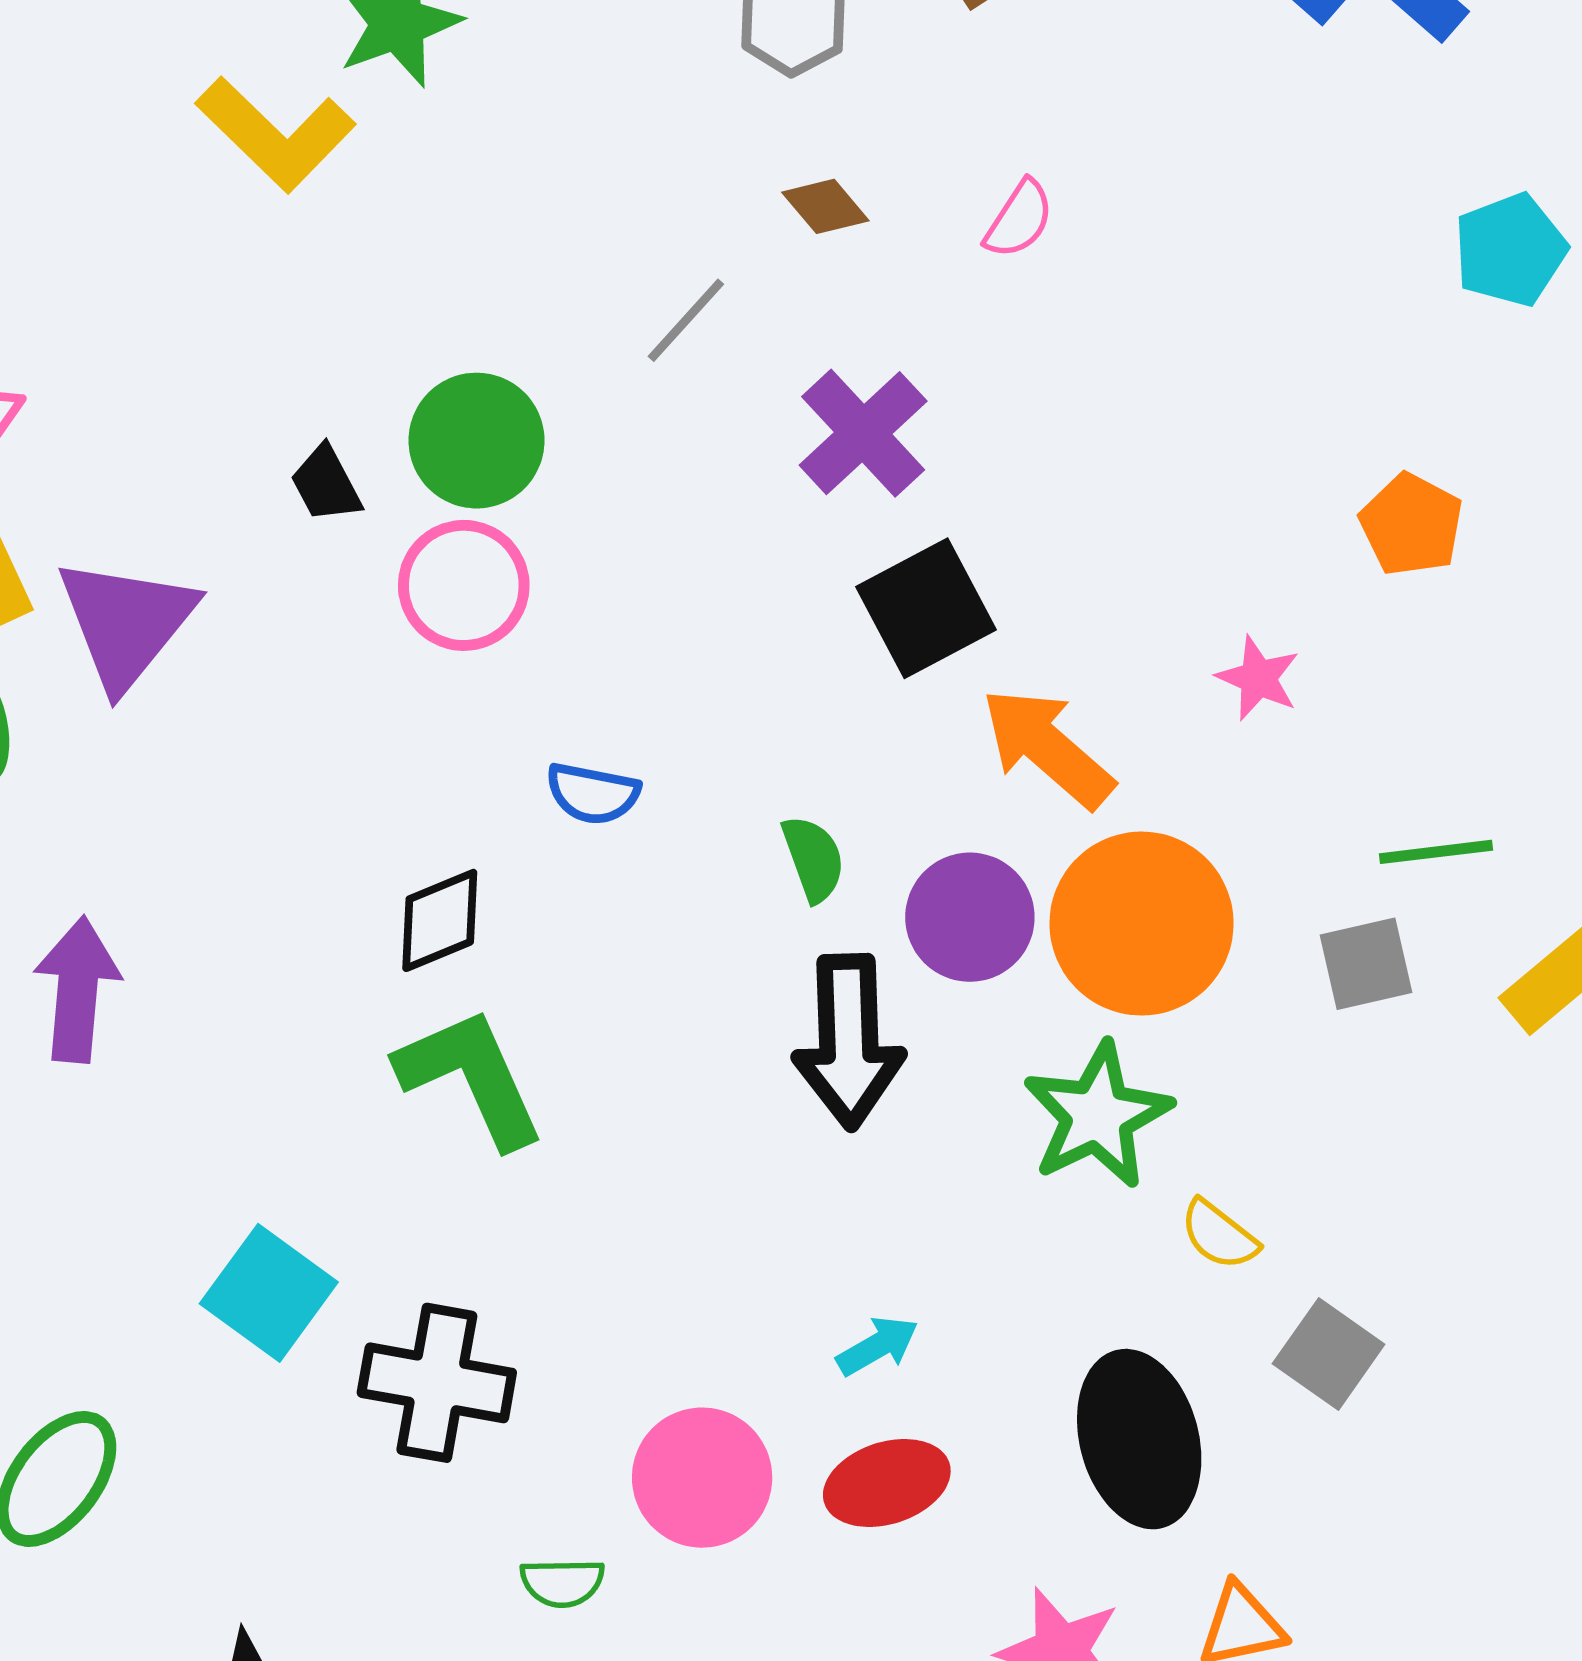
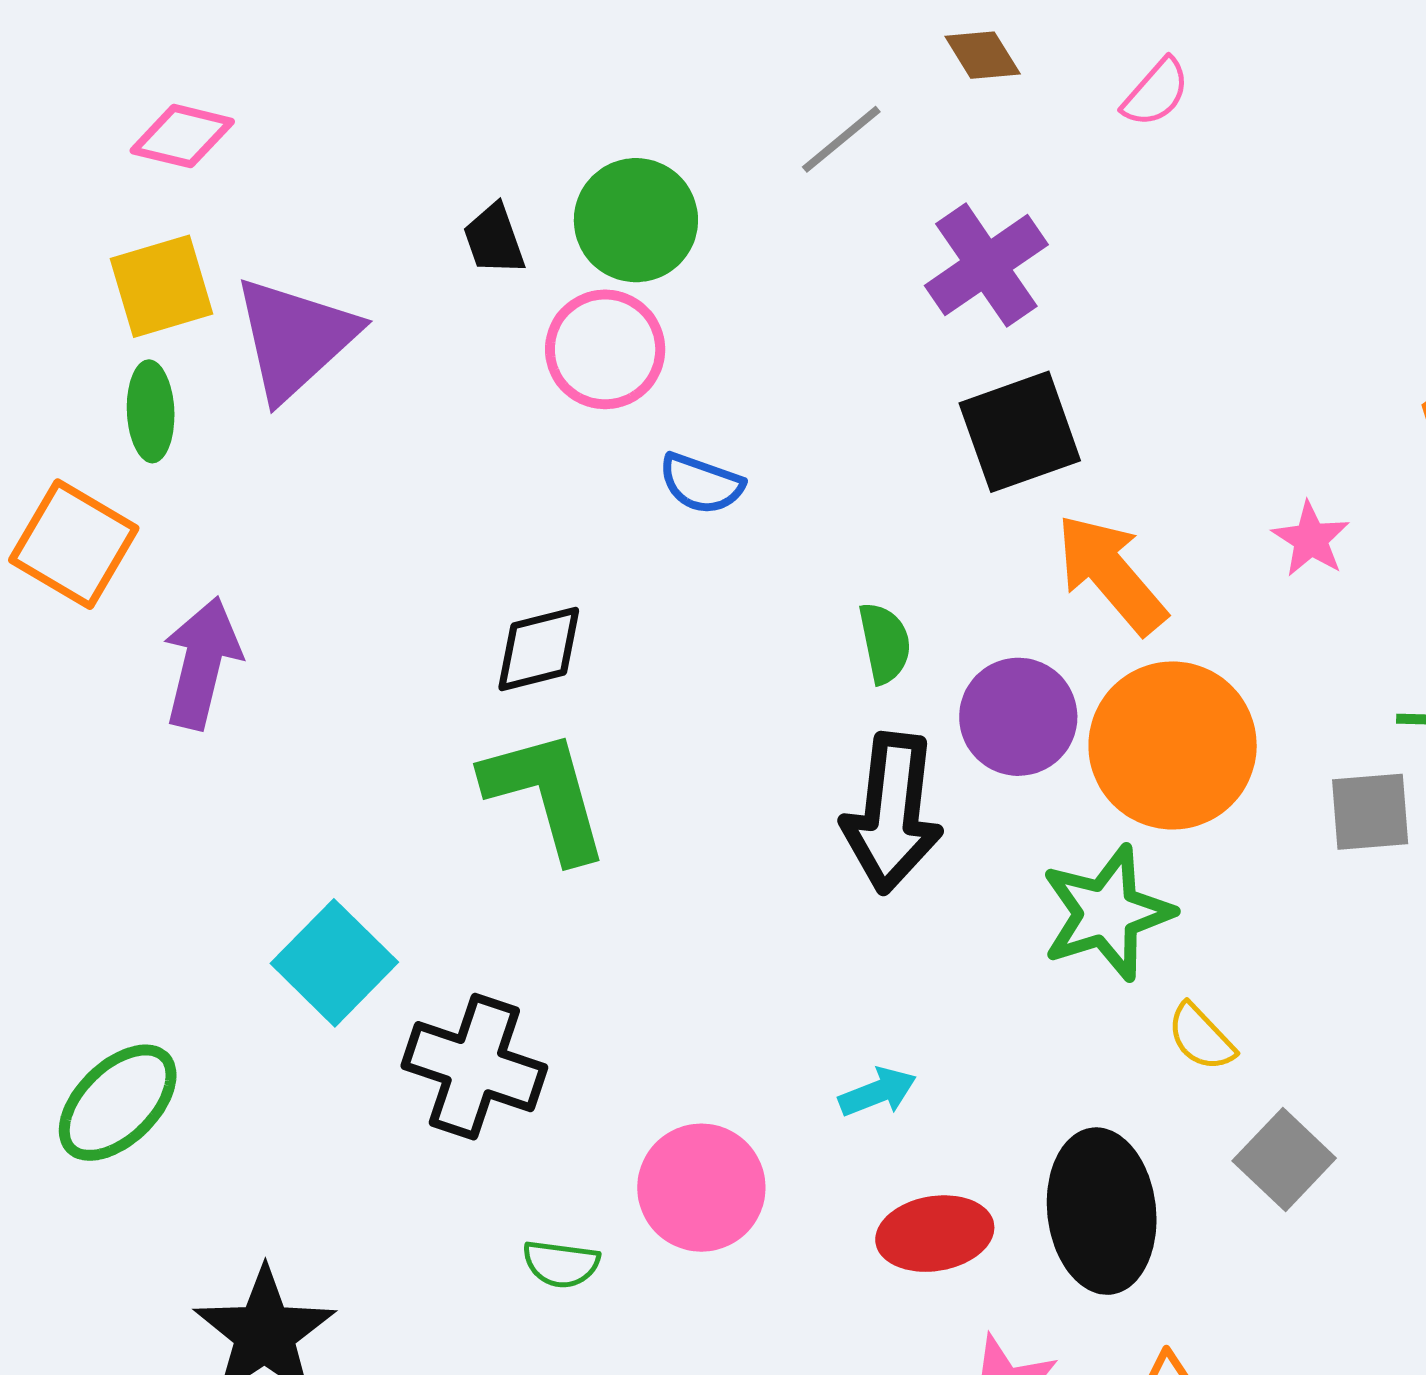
blue semicircle: (593, 793) -> (701, 484), moved
red ellipse: (887, 1483) -> (935, 1234), moved

